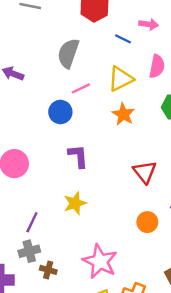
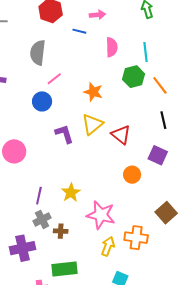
yellow triangle: (121, 79) -> (92, 124), moved
yellow star: (75, 203) -> (71, 193), moved

